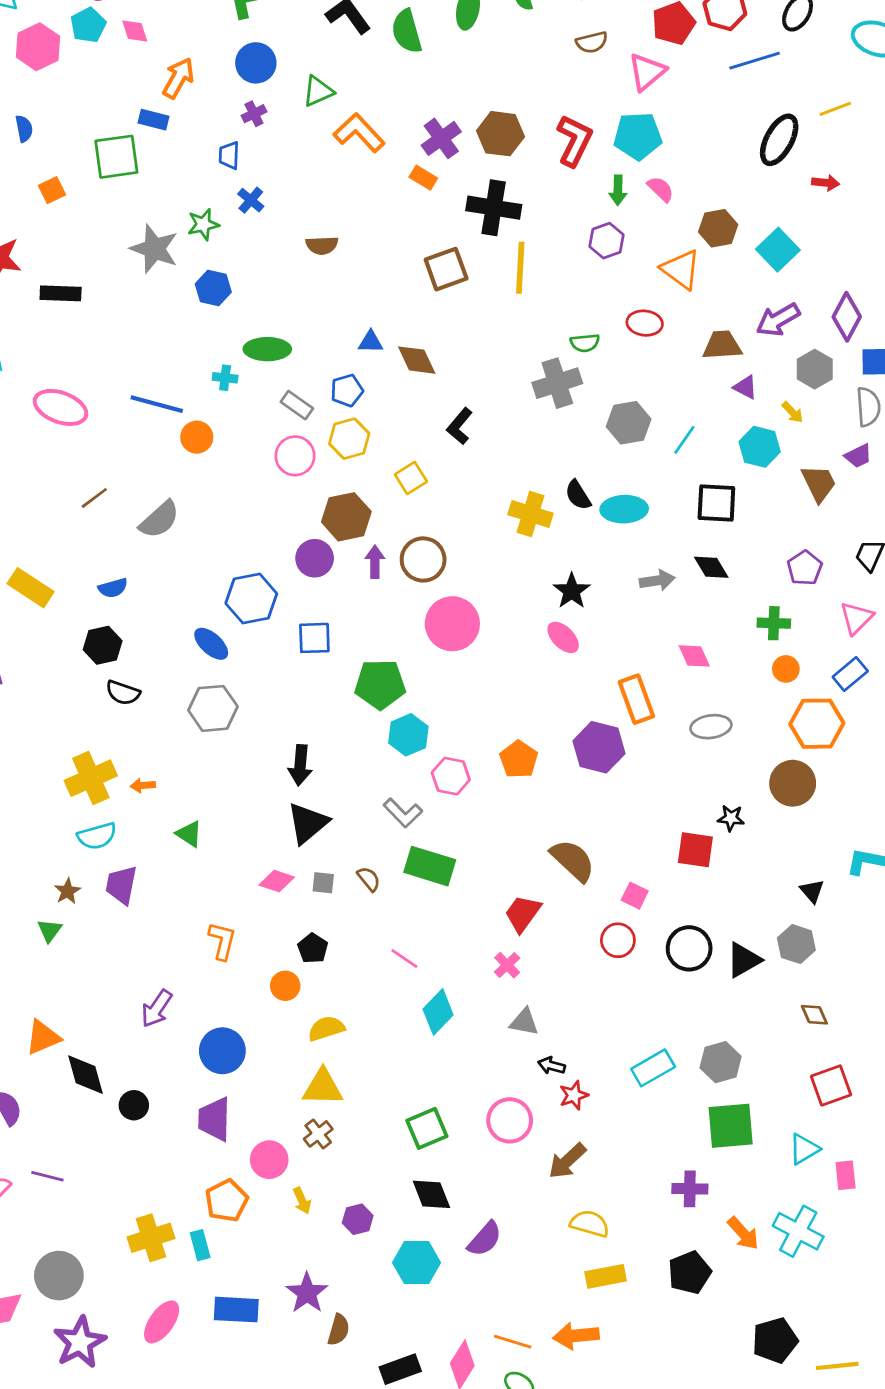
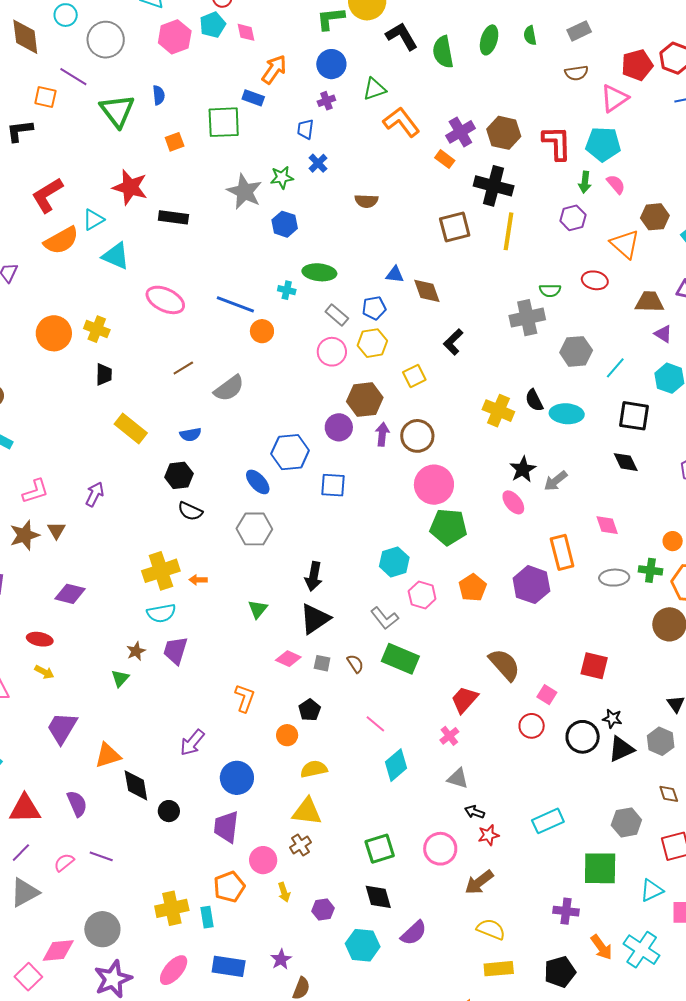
red L-shape: (574, 141) -> (557, 143), turned -33
gray arrow: (657, 580) -> (556, 481), moved, turned 145
green cross: (774, 623) -> (650, 570), moved
green pentagon: (380, 684) -> (448, 527), moved
black star: (731, 818) -> (612, 719), moved
green triangle: (189, 834) -> (258, 609), moved, turned 30
gray hexagon: (721, 1062) -> (626, 822), moved
purple star: (307, 1293) -> (281, 959), size x0.7

